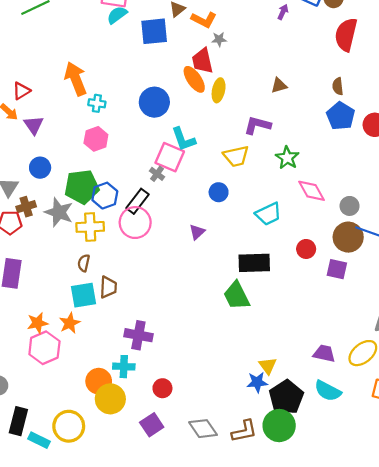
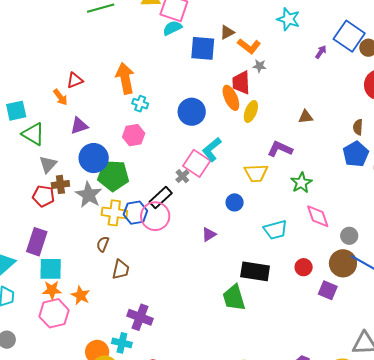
purple triangle: (34, 125) -> (79, 126), moved, turned 36
cyan L-shape: (183, 139) -> (212, 149), turned 60
blue circle: (40, 168) -> (94, 158), moved, size x1.5
blue hexagon: (105, 196) -> (135, 213), moved
cyan square: (84, 295) -> (51, 269), moved
orange star: (70, 323) -> (81, 295), turned -30

